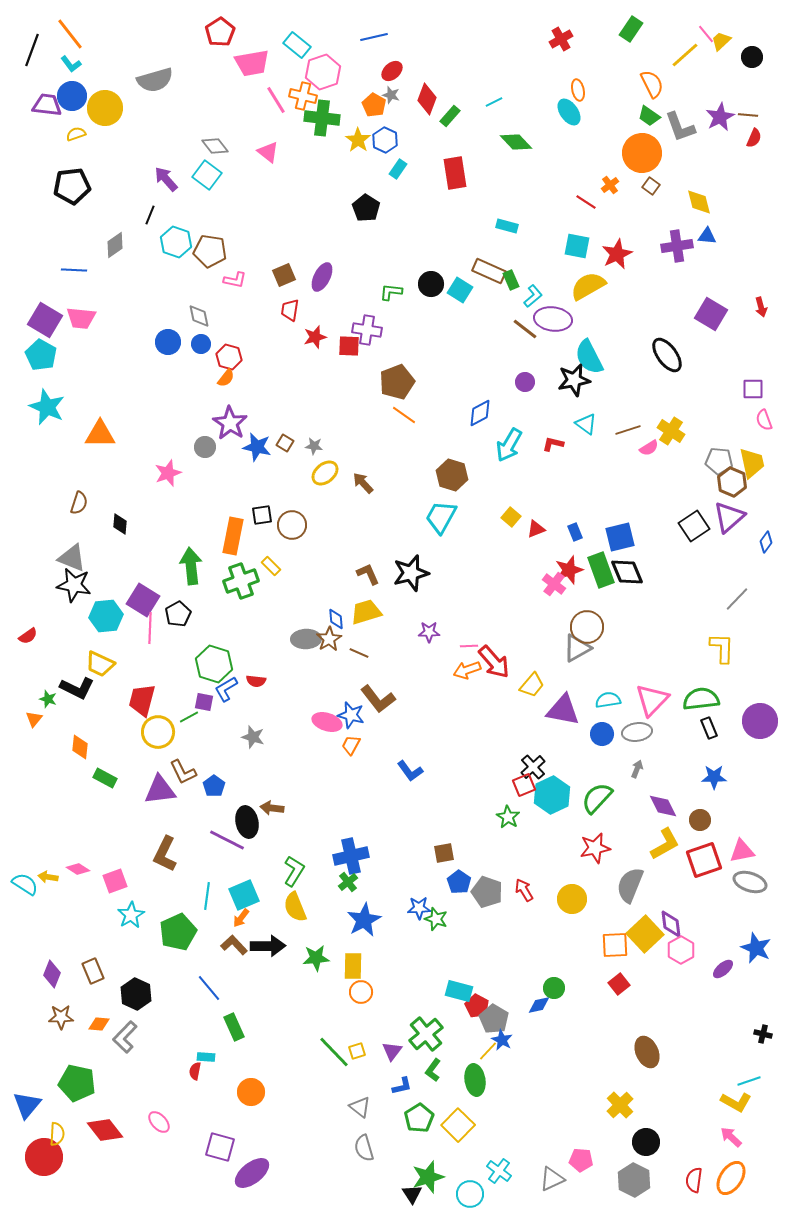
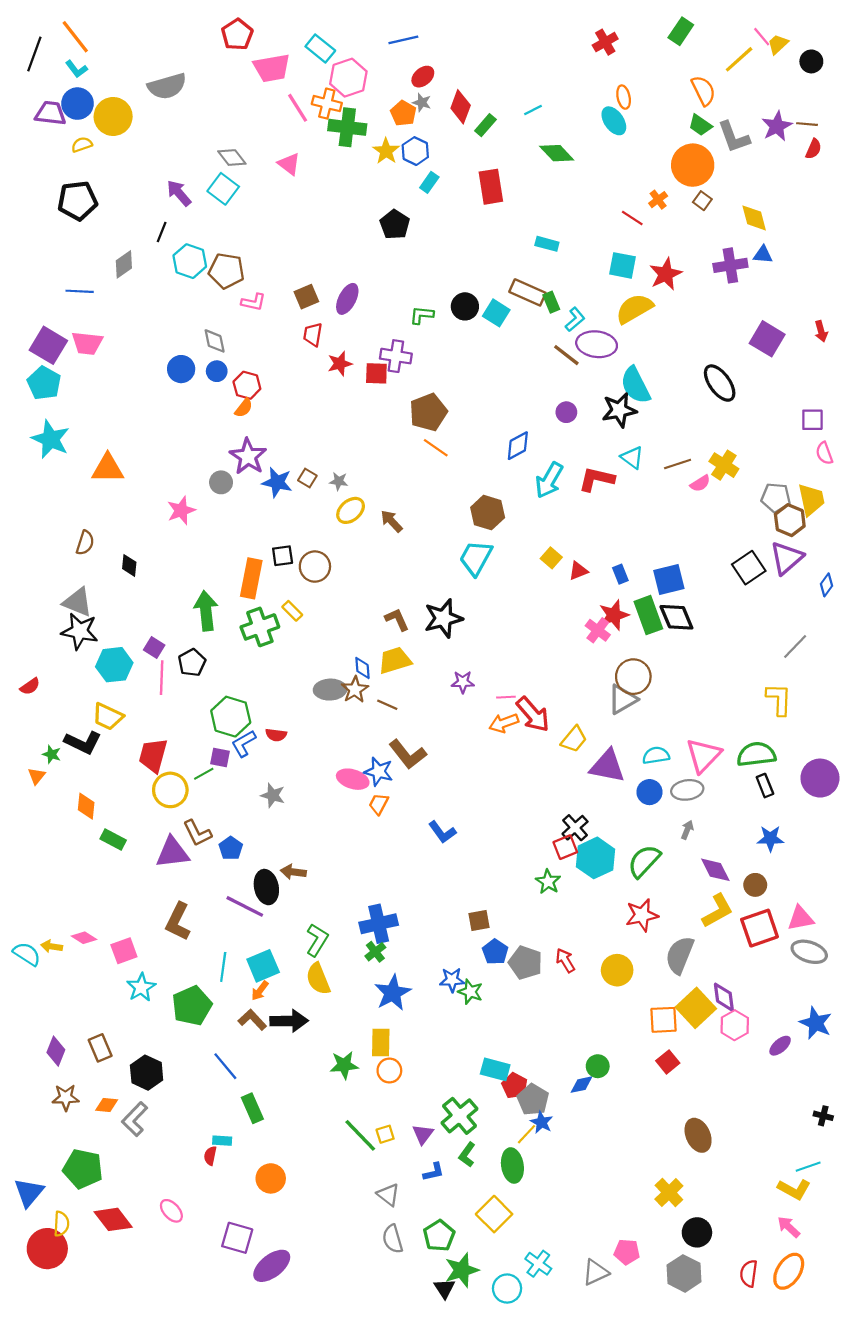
red L-shape: (553, 444) -> (597, 479), size x1.6
purple square: (143, 600) -> (154, 647), size x0.6
green star: (316, 958) -> (344, 1065), moved
green pentagon: (419, 1118) -> (439, 1236), moved

